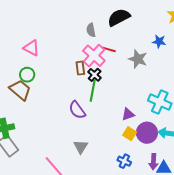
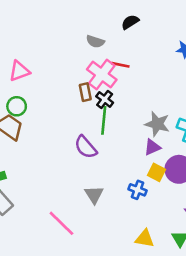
black semicircle: (119, 17) -> (130, 22), size x0.6
gray semicircle: (91, 30) -> (95, 41), turned -56
pink triangle: (31, 48) -> (19, 71), turned -42
gray star: (138, 59) -> (157, 124), moved
blue cross: (124, 161) -> (137, 190), moved

